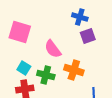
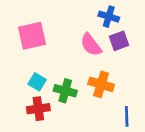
pink square: (20, 32) -> (32, 36), turned -30
pink semicircle: (53, 49) -> (91, 45), moved

